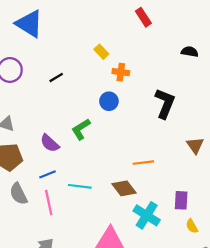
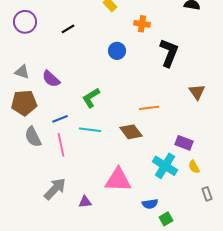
orange cross: (121, 72) -> (142, 24), moved
green L-shape: (81, 129) -> (91, 98), moved
purple semicircle: (50, 143) -> (51, 79), moved
purple rectangle: (181, 200) -> (184, 143), turned -72
cyan cross: (147, 215) -> (165, 166), moved

